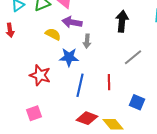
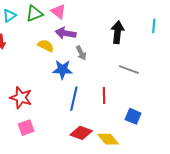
gray arrow: (87, 41) -> (81, 53), turned -32
gray line: (133, 57) -> (129, 70), turned 60
red star: (40, 75) -> (21, 98), moved

